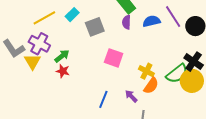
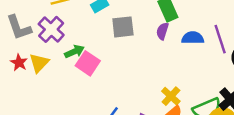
pink square: (114, 58) -> (88, 63), moved
yellow triangle: (32, 62) -> (39, 63), moved
red star: (63, 71) -> (19, 63), moved

